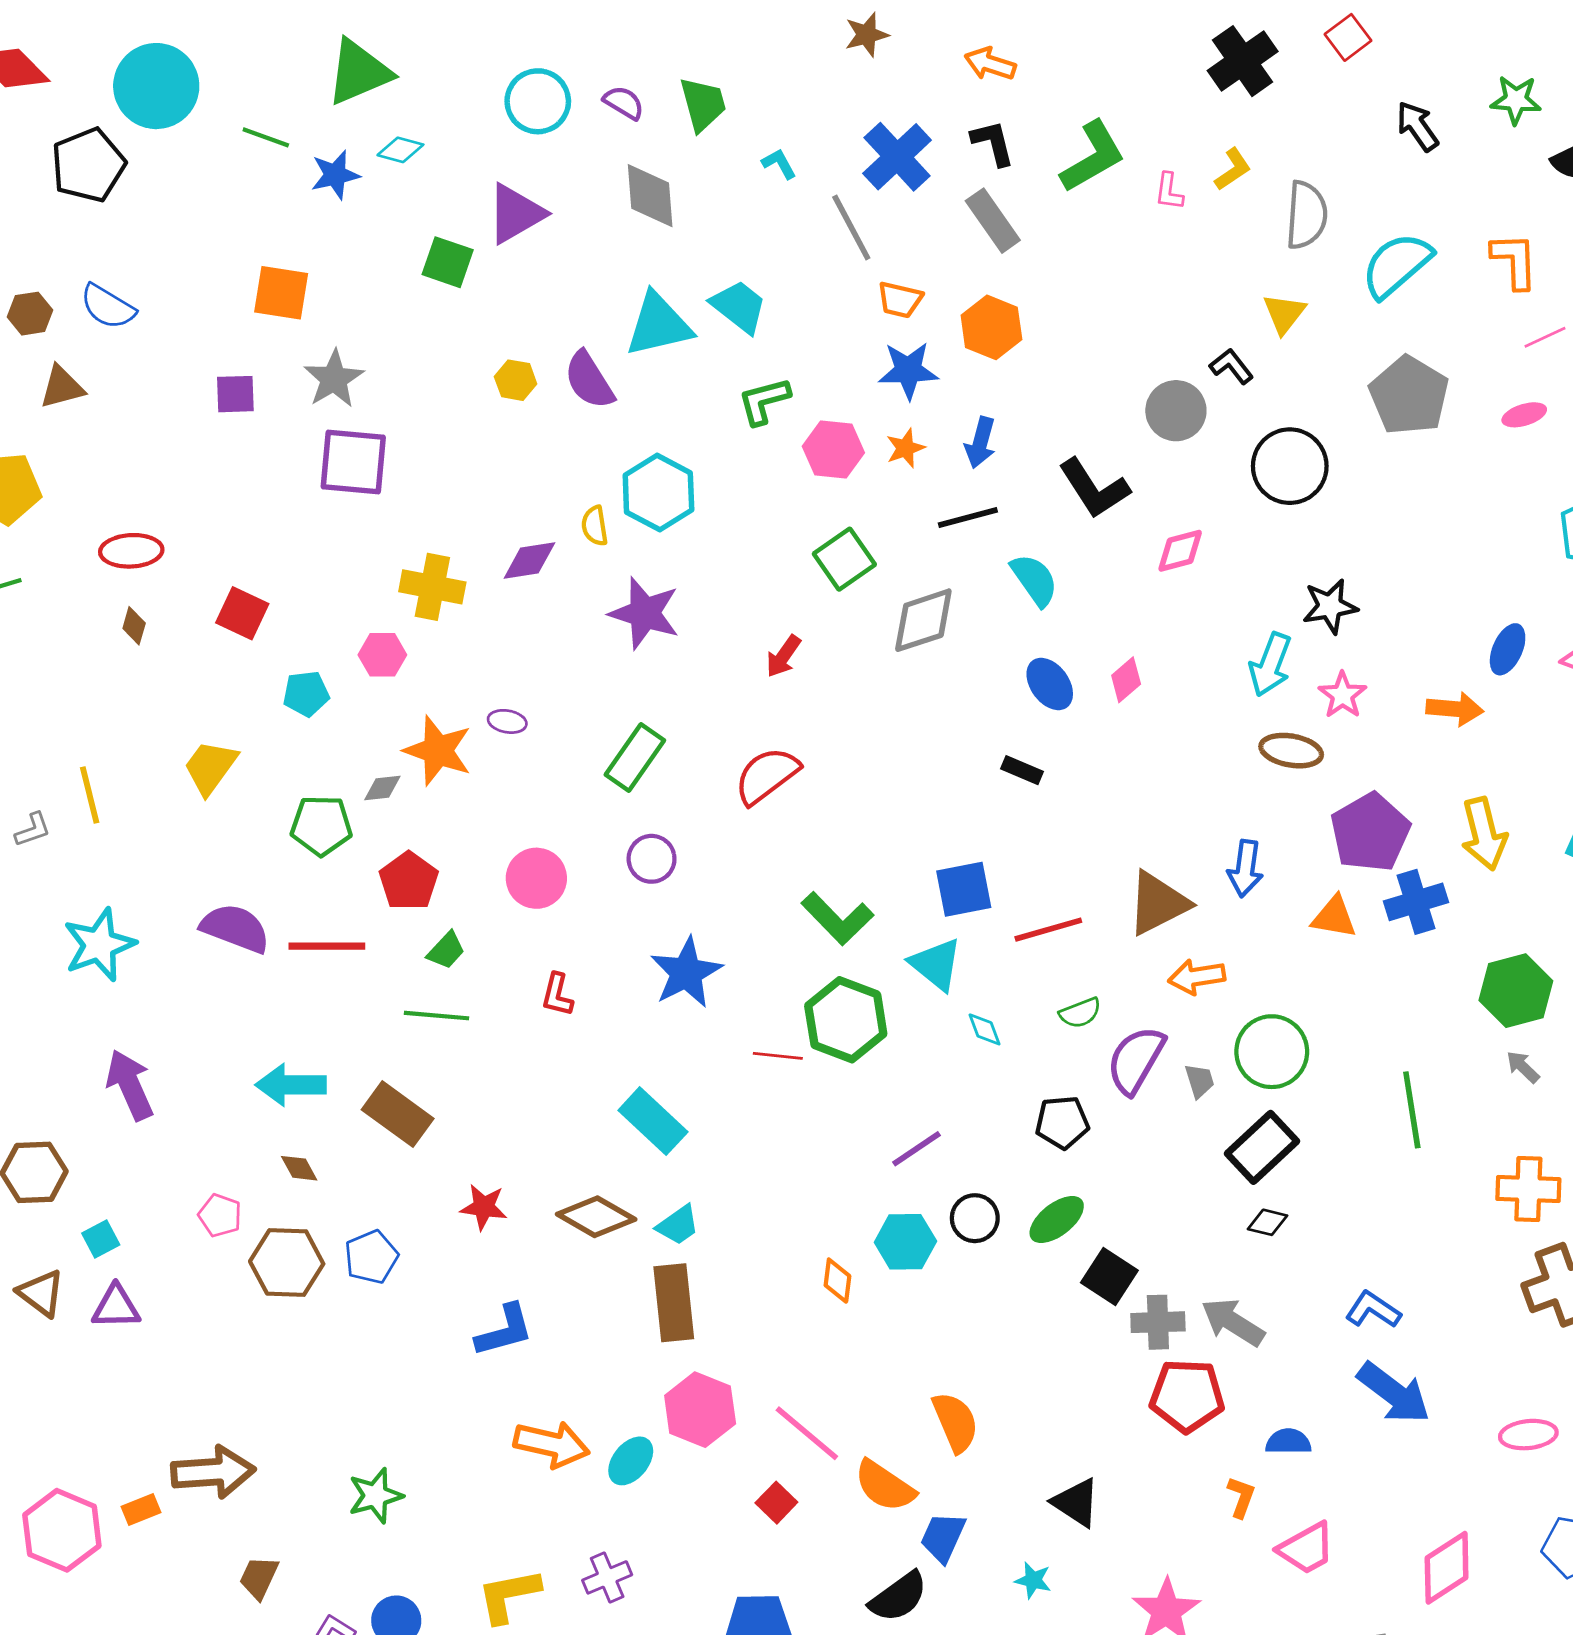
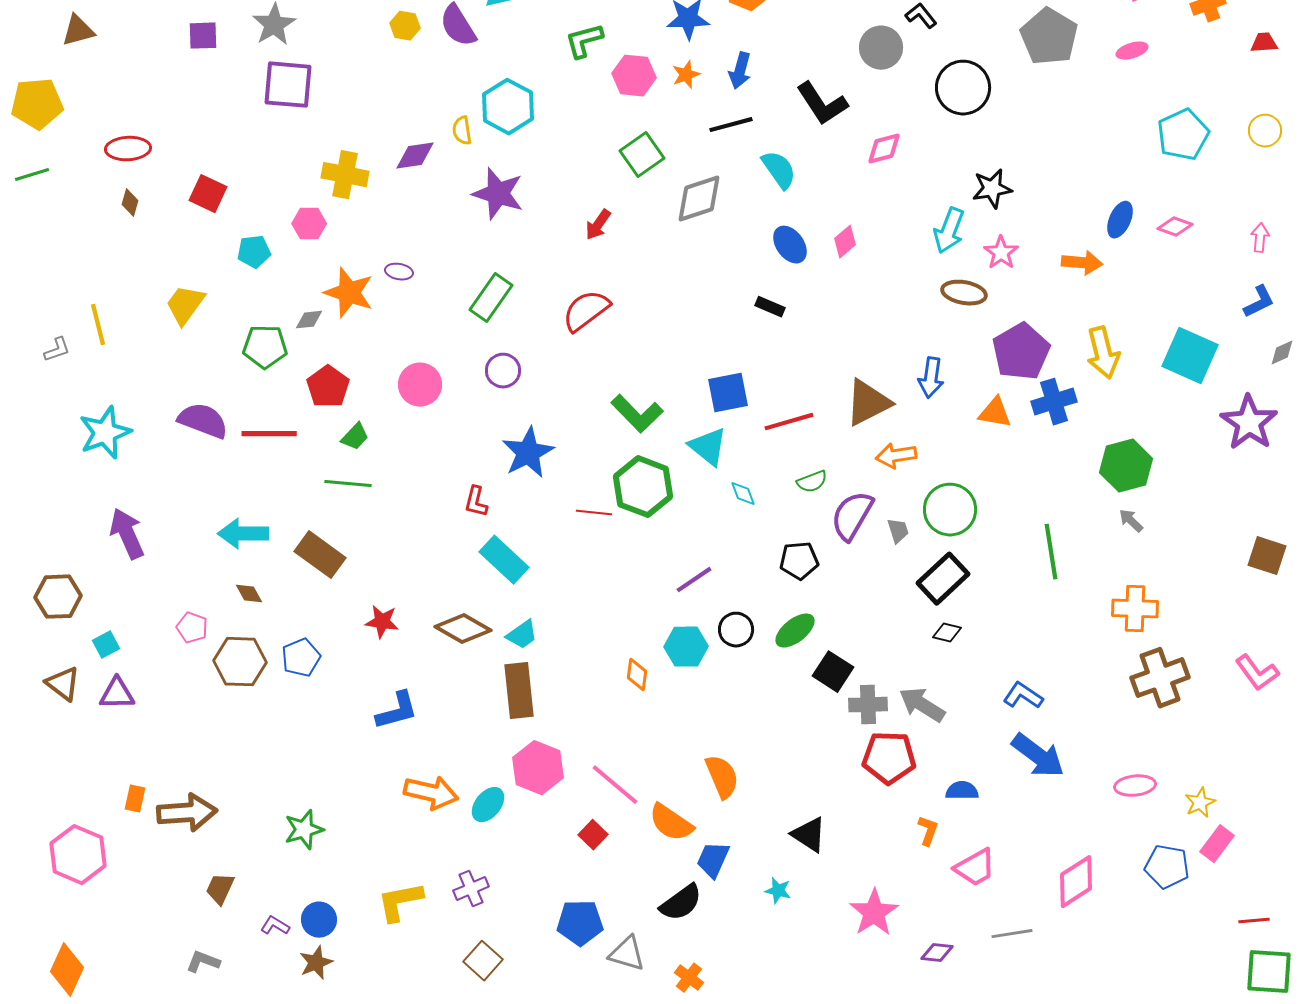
red L-shape: (557, 995) -> (476, 502), moved
orange rectangle: (141, 1509) -> (135, 799), moved, turned -56

